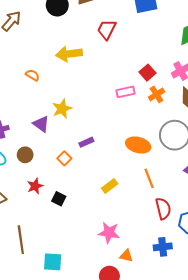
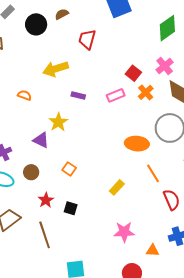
purple rectangle: (86, 142) -> (78, 96), moved, turned 48
brown line: (21, 240) -> (45, 235), moved
orange triangle: (126, 256) -> (153, 250), moved

